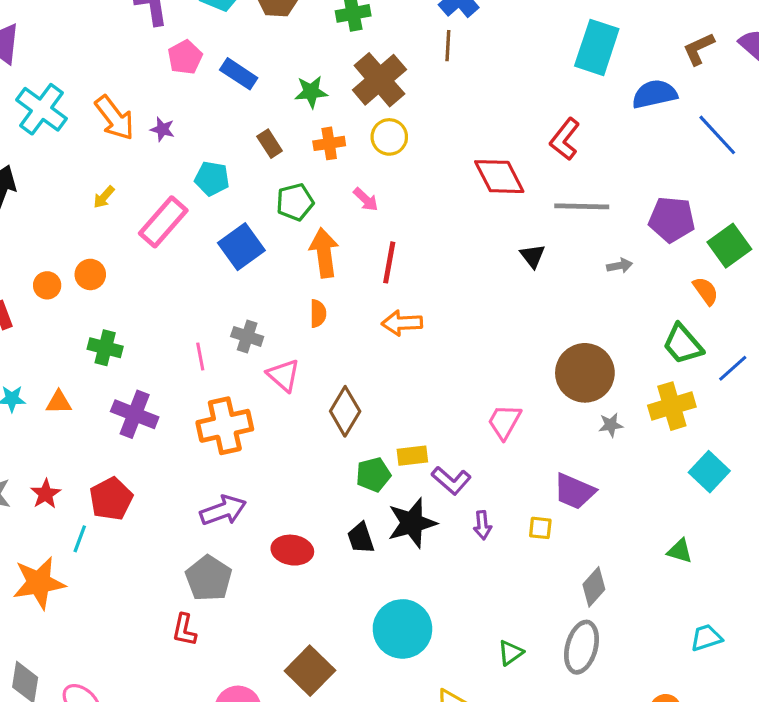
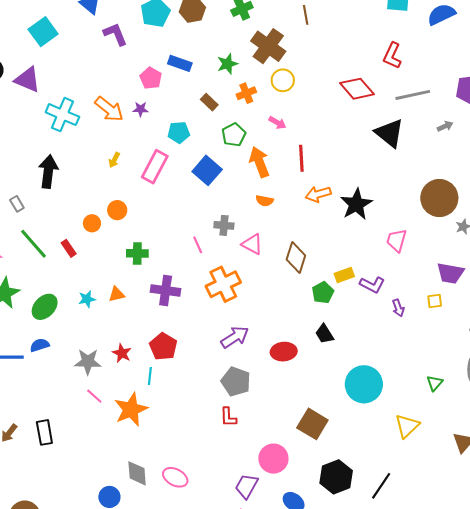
pink pentagon: (185, 57) -> (151, 78), moved
black triangle: (532, 256) -> (389, 133), size x1.8
orange semicircle: (318, 314) -> (265, 201), turned 114
black star: (412, 523) -> (356, 204), moved

